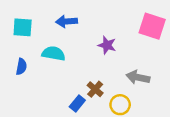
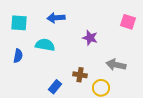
pink square: (152, 26) -> (128, 22), size x0.7
brown cross: (95, 89) -> (80, 75), turned -32
blue rectangle: (77, 103) -> (55, 87), moved

